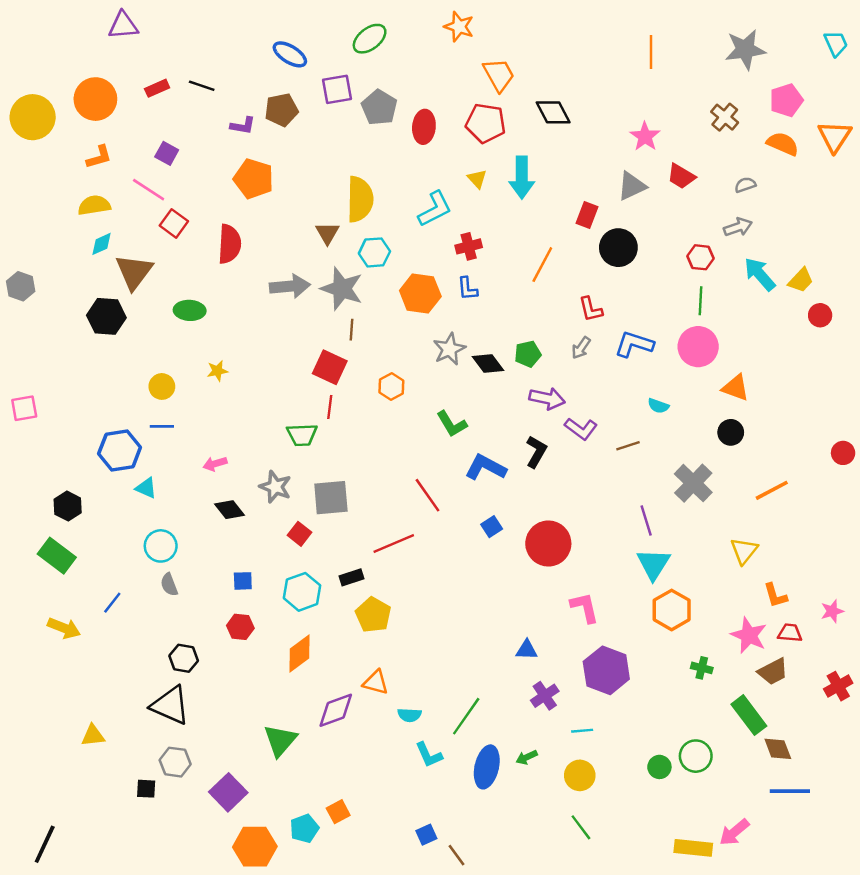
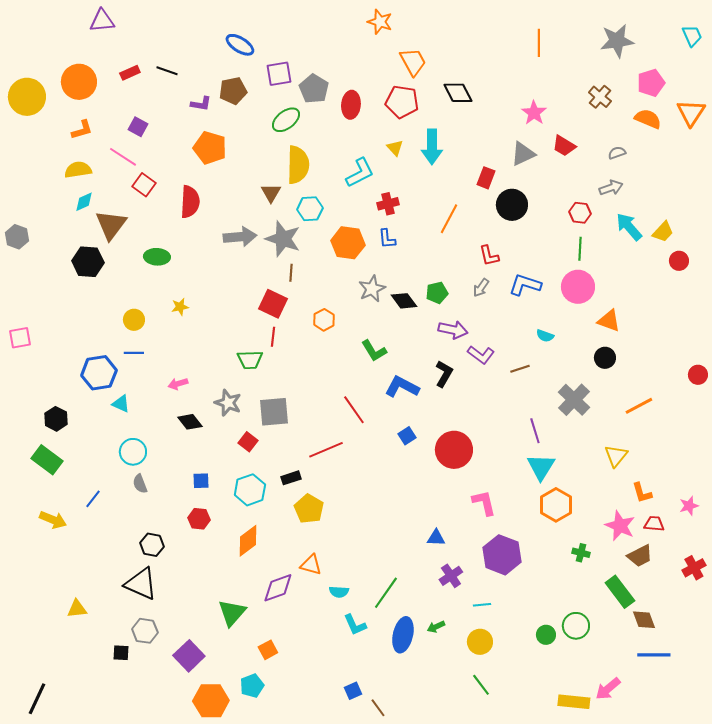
green ellipse: (370, 39) -> (286, 120), moved
orange square: (338, 812) -> (268, 650), moved

